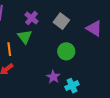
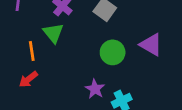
purple triangle: (94, 28) -> (151, 45), moved

